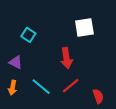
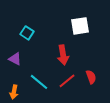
orange arrow: (13, 88) -> (14, 92), moved
red semicircle: (98, 96) -> (91, 77), moved

